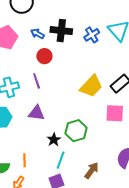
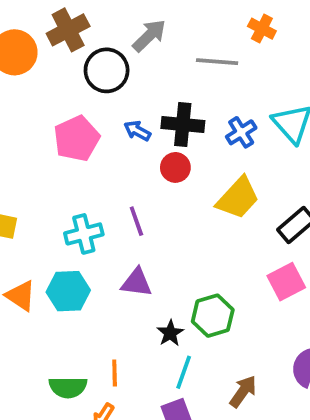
red circle: (44, 56) -> (175, 167), moved
yellow trapezoid: (91, 86) -> (238, 198), moved
pink square: (115, 113) -> (286, 282), turned -30

